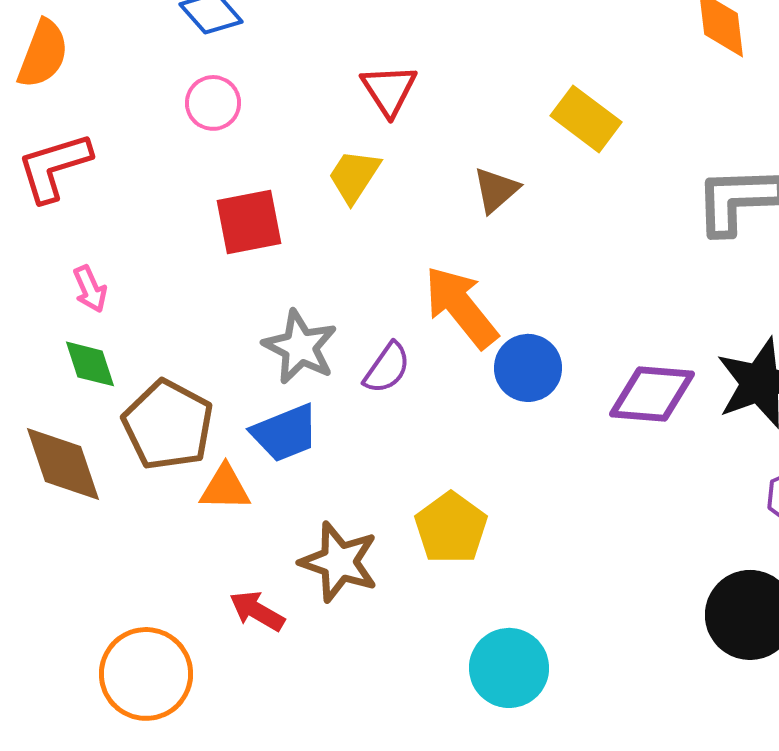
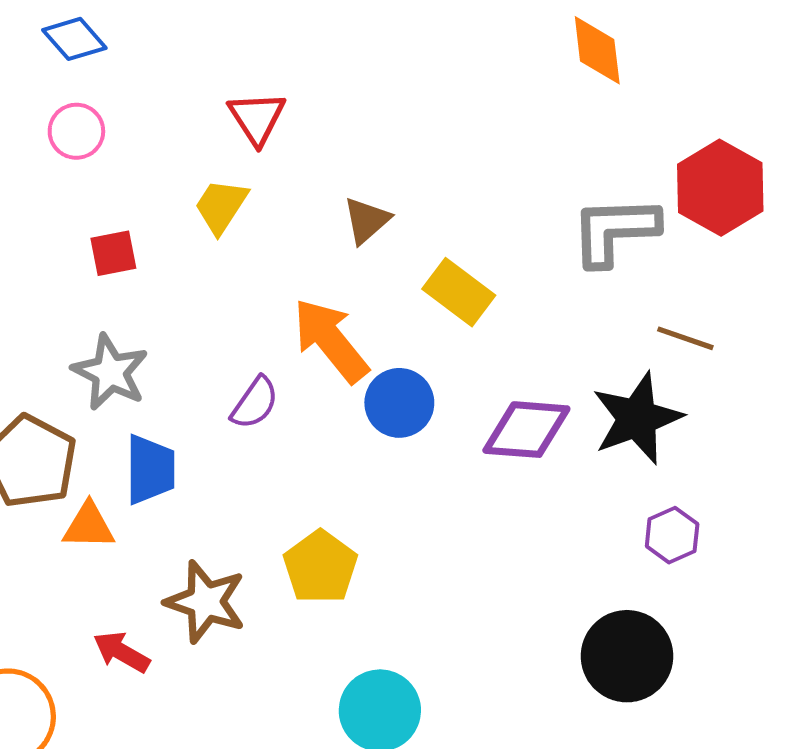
yellow rectangle: (586, 119) -> (459, 292), moved
red square: (249, 222) -> (113, 253), size x0.7
gray star: (300, 347) -> (110, 372), moved
blue trapezoid: (285, 433) -> (150, 470), turned -68

